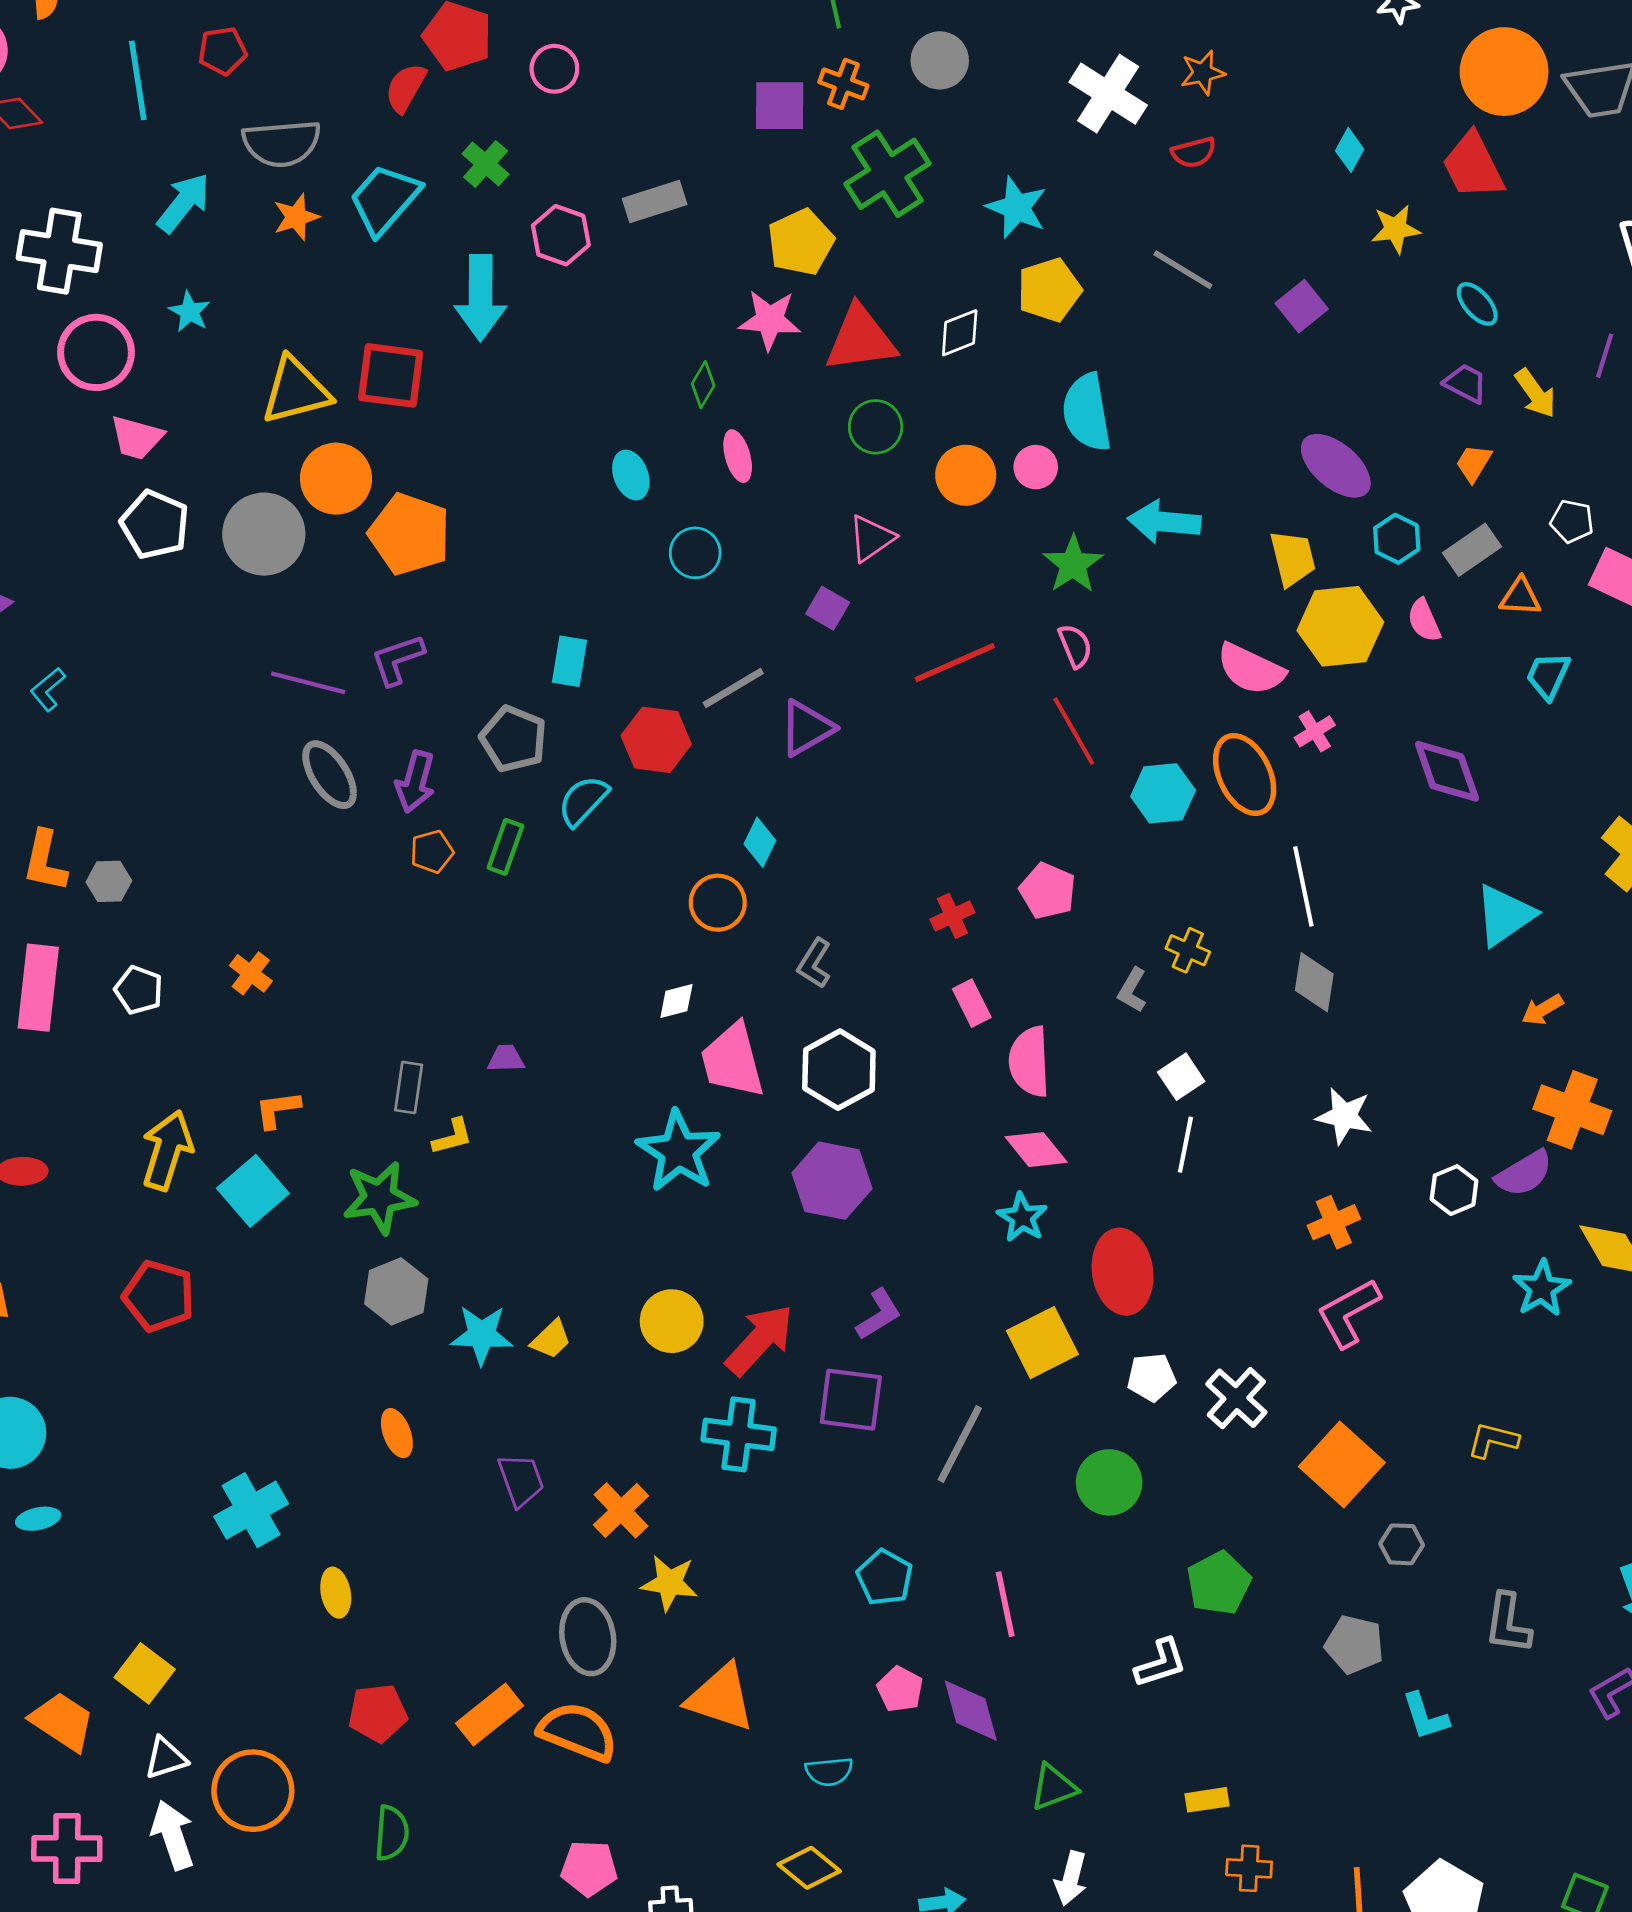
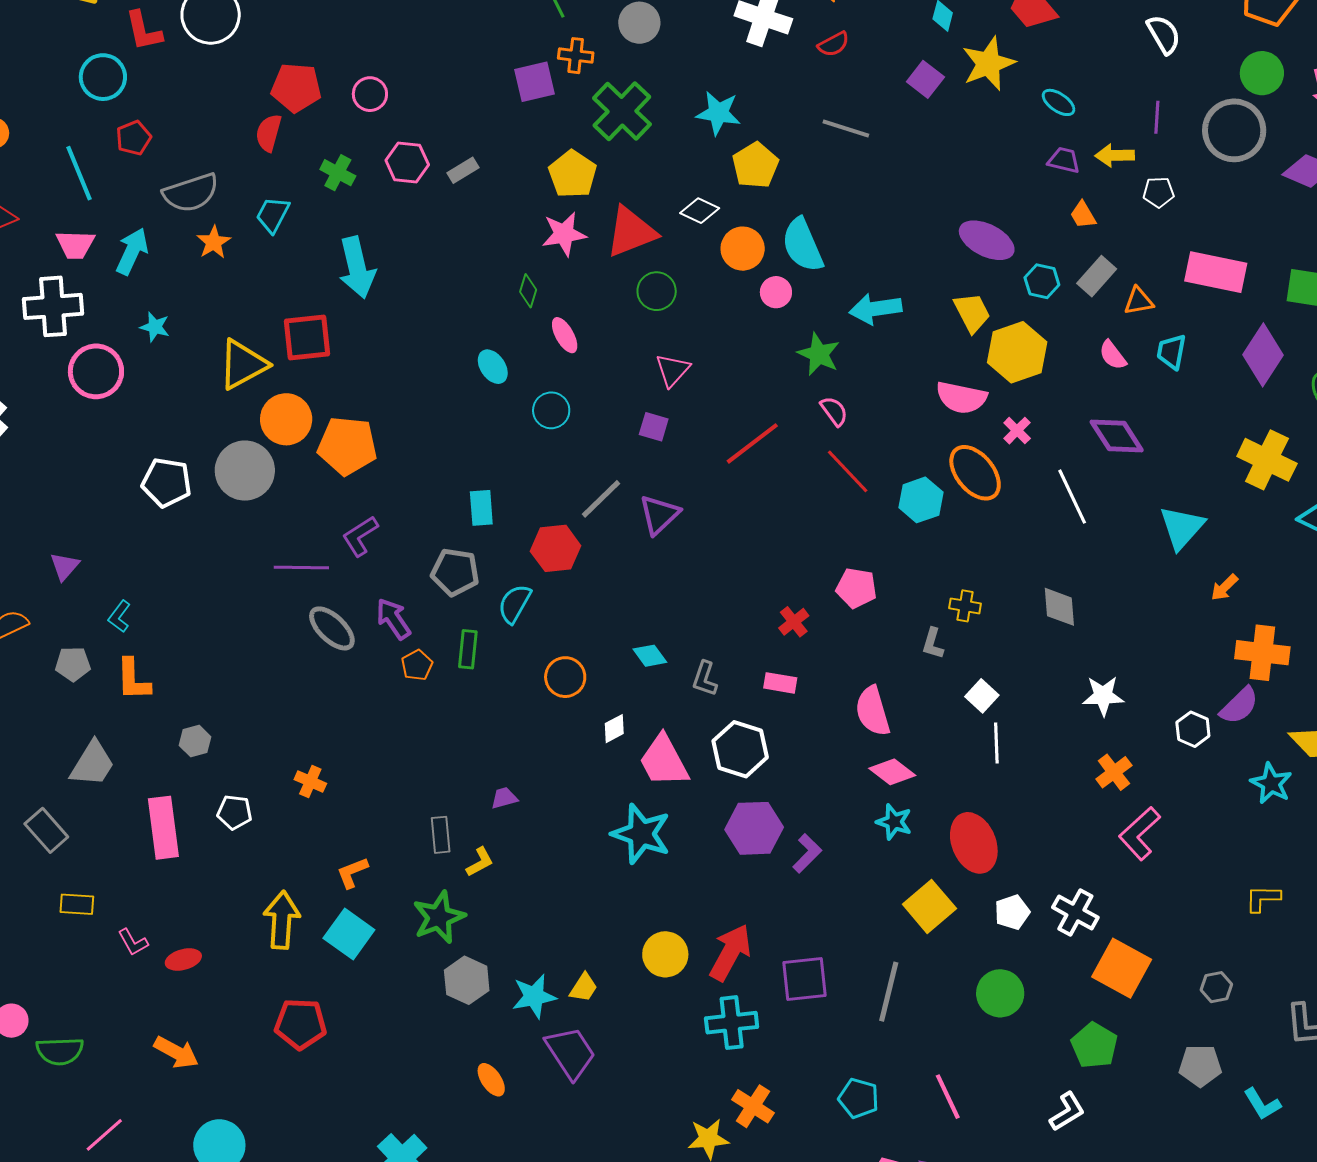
cyan trapezoid: (385, 199) -> (273, 215), size x0.7
gray rectangle: (655, 201) -> (463, 170), size x0.7
yellow star: (1396, 229) -> (988, 64), size x1.5
pink hexagon: (561, 235) -> (407, 162), moved
purple square: (1302, 306) -> (925, 79), moved
white diamond: (960, 333) -> (700, 211), turned 60
yellow arrow: (1535, 393) -> (1115, 155), turned 138
pink trapezoid: (137, 438) -> (75, 245), moved
orange trapezoid: (1474, 463) -> (1083, 215), turned -48
orange circle: (966, 475) -> (743, 249), moved
white pentagon: (1572, 521) -> (1159, 192), moved
pink semicircle: (1424, 620) -> (1113, 355), moved
purple arrow: (415, 782) -> (393, 619), turned 144
cyan diamond: (760, 842) -> (650, 656), moved, turned -48
orange L-shape: (45, 861) -> (133, 679), moved
white line: (1303, 886) -> (1072, 497), moved
orange circle: (718, 903) -> (565, 677), moved
pink rectangle: (972, 1003) -> (780, 683), moved, turned -40
purple L-shape: (879, 1314) -> (807, 853), moved
orange square: (1342, 1465) -> (1122, 968), moved
purple trapezoid: (521, 1480) -> (570, 1053), moved, size x1.4
orange cross: (621, 1510) -> (753, 1106), moved

